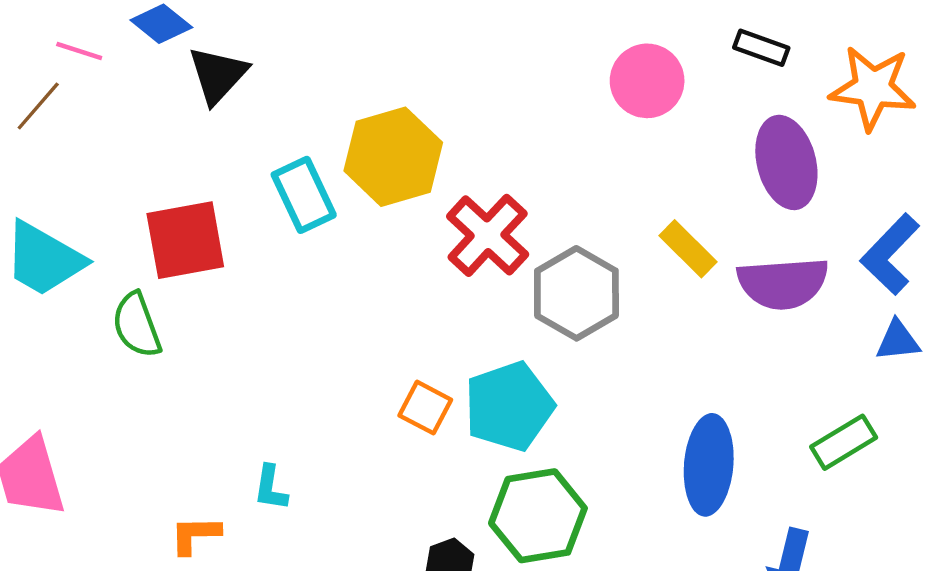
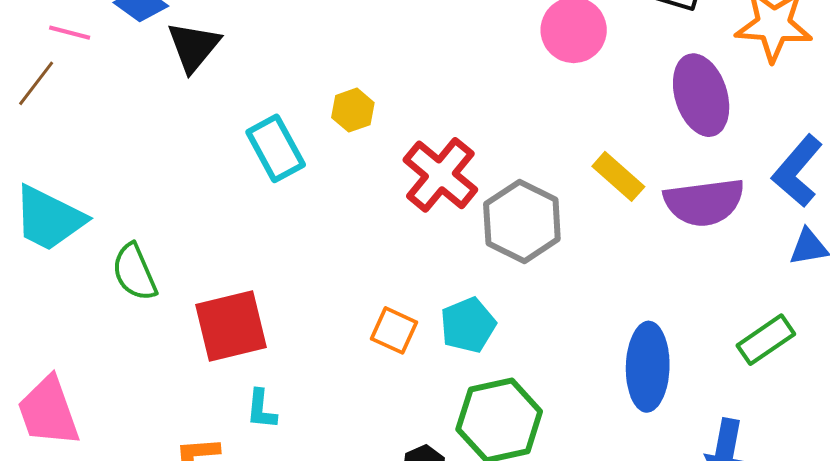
yellow hexagon: (393, 157) -> (353, 110), size x0.5
red square: (185, 240) -> (231, 326), moved
cyan pentagon: (509, 406) -> (468, 325), size x0.7

